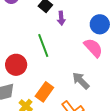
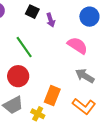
green line: (43, 46) -> (24, 47), moved
pink semicircle: (93, 48) -> (77, 46), moved

